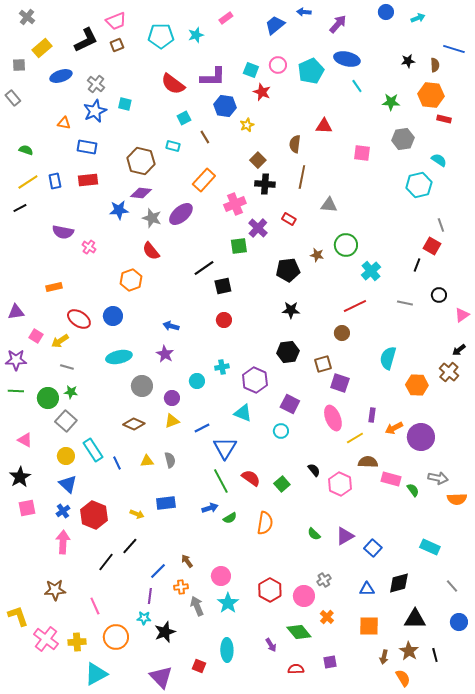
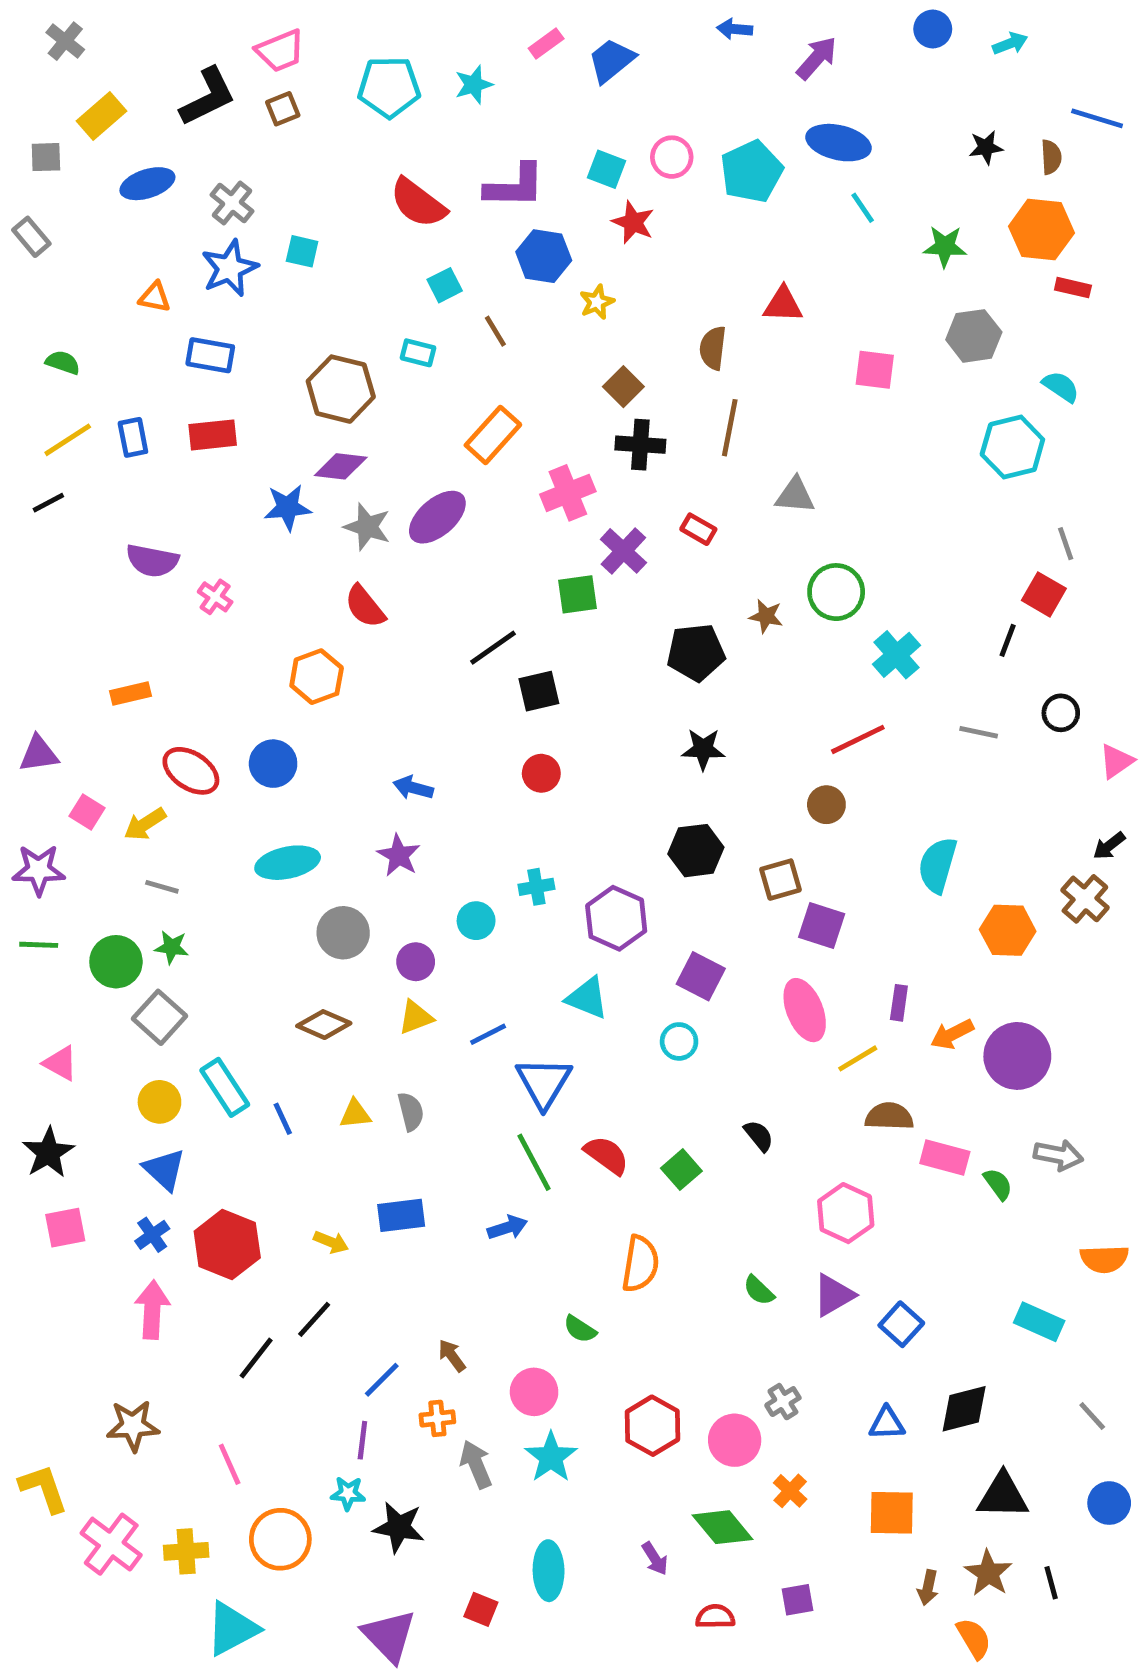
blue trapezoid: (275, 25) -> (611, 60), moved
pink hexagon: (340, 484) -> (846, 1213), moved
orange semicircle: (457, 499) -> (1104, 1259), moved
green semicircle: (230, 518) -> (580, 1329), moved, turned 64
black star: (165, 632) -> (399, 1527), turned 30

